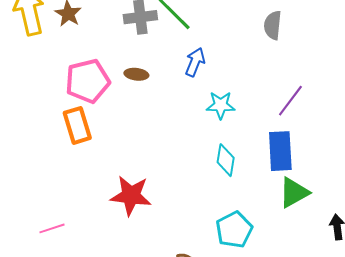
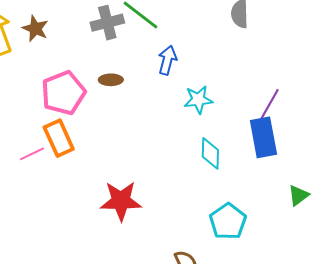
purple line: (290, 101) -> (269, 105), moved
green triangle: (294, 193) -> (298, 195), moved, size x0.7
pink line: (52, 228) -> (32, 154), moved

